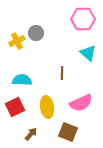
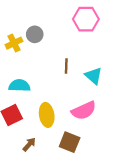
cyan triangle: (88, 53) -> (94, 76), moved
brown line: (62, 73) -> (66, 66), moved

